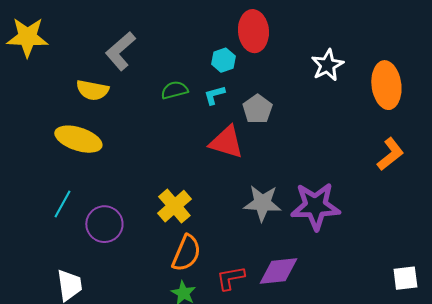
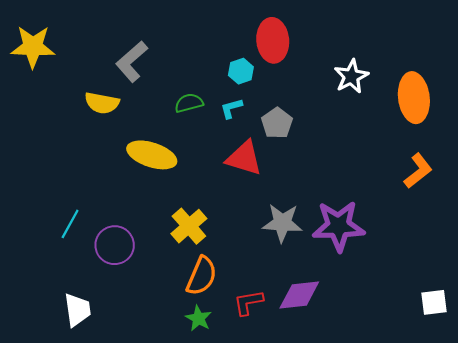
yellow ellipse: (78, 139) -> (152, 155), moved

